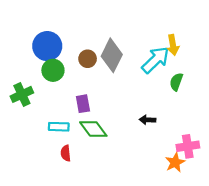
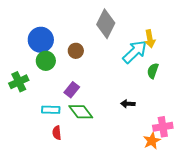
gray diamond: (112, 55) -> (106, 24), moved
purple rectangle: (83, 104) -> (72, 90), turned 49

